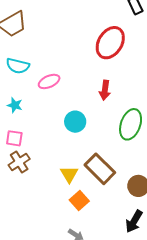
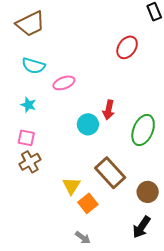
red ellipse: (110, 43) -> (127, 47), size x0.7
red arrow: (105, 90) -> (109, 110), moved
yellow triangle: (69, 174) -> (71, 186), moved

